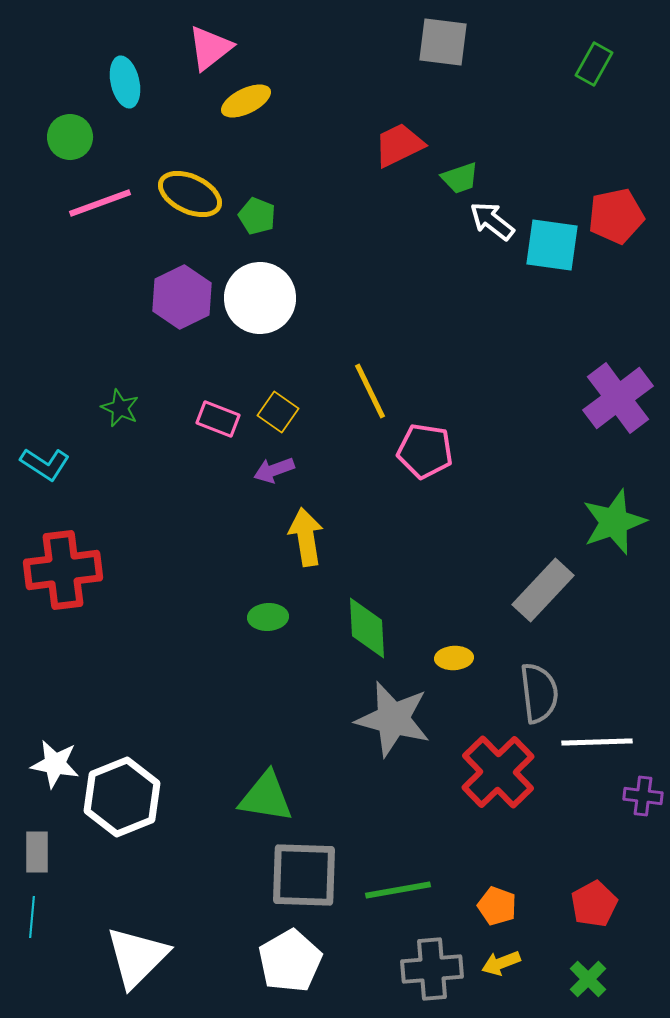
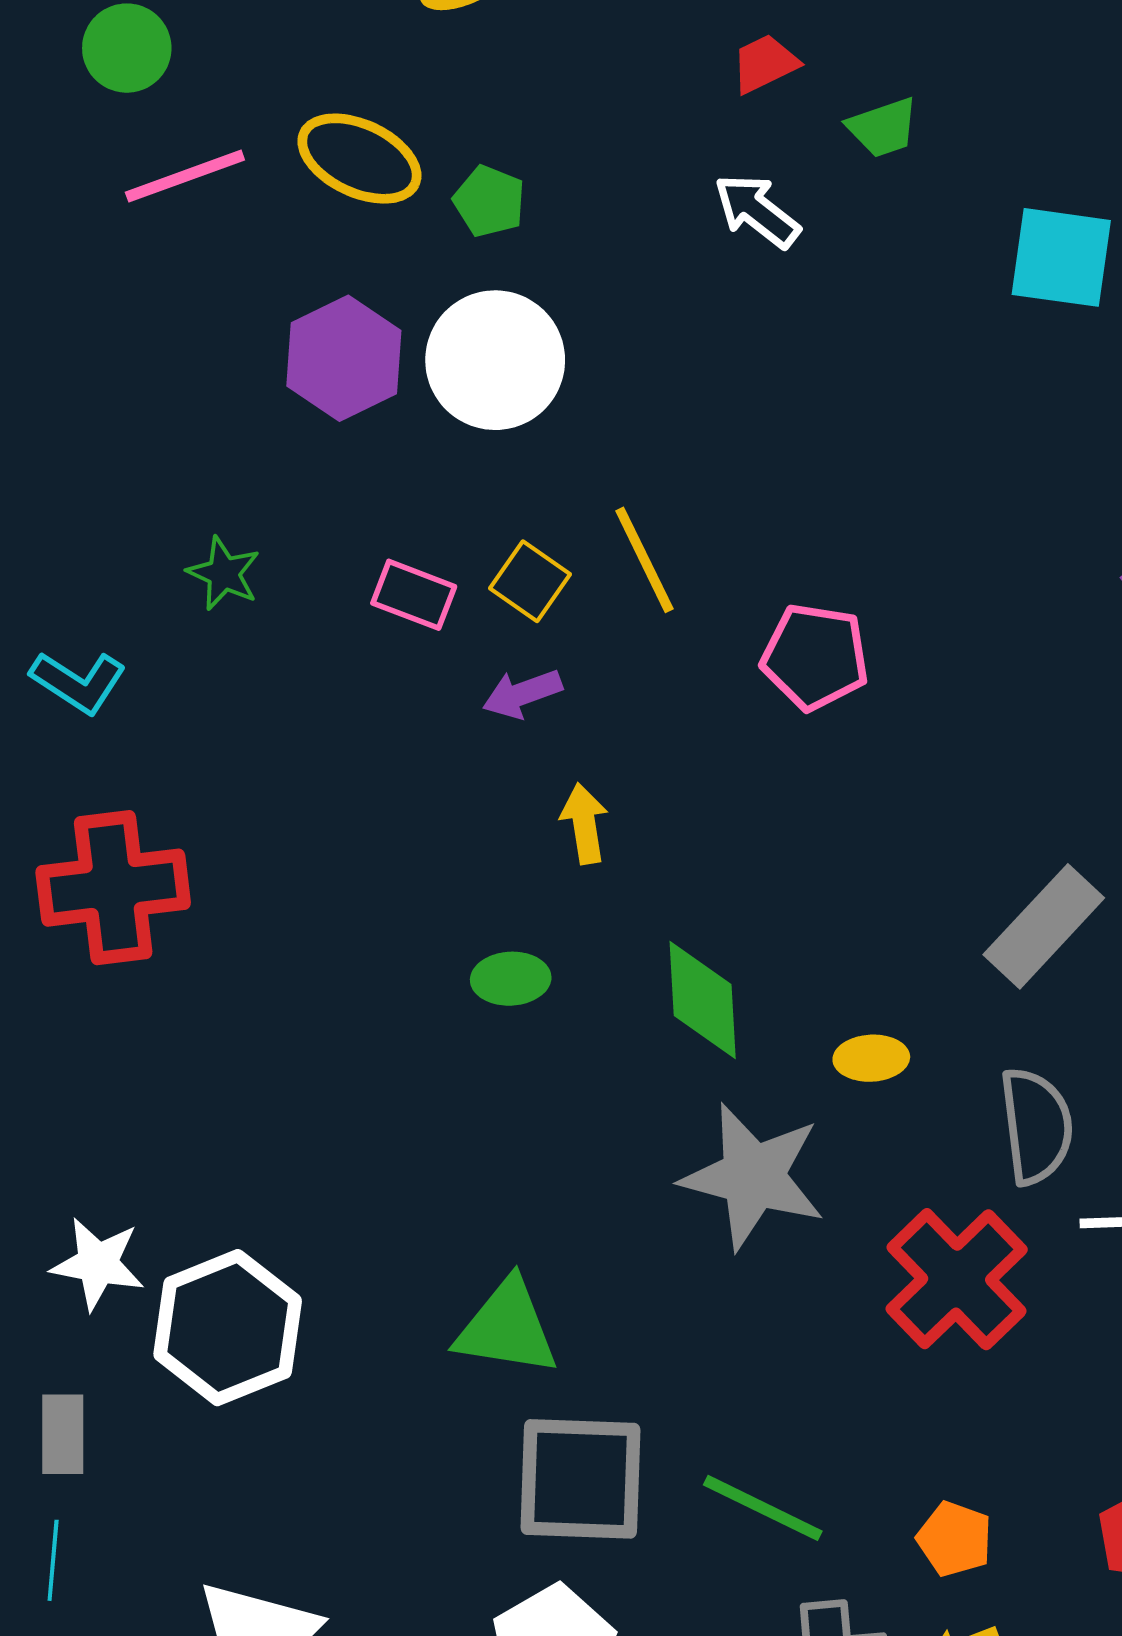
red trapezoid: (399, 145) -> (765, 64), size x0.7
white arrow: (492, 221) -> (757, 211), moved
yellow line: (370, 391) -> (644, 560), moved
yellow arrow: (306, 537) -> (584, 824), size x0.7
green line: (398, 890) -> (763, 1508), turned 36

